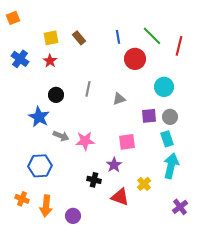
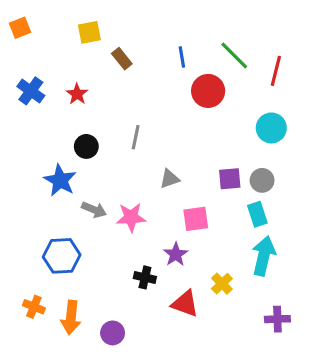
yellow square: (51, 38) -> (89, 32), moved
cyan circle: (164, 87) -> (271, 128), moved
gray triangle: (119, 99) -> (170, 179), moved
purple cross: (180, 207) -> (277, 319), turned 35

